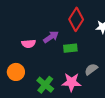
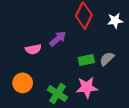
green rectangle: (70, 48) -> (86, 60), moved
gray semicircle: (91, 69) -> (107, 59), moved

